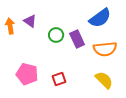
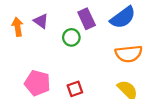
purple rectangle: (77, 39) -> (87, 19), moved

